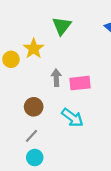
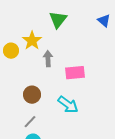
gray arrow: (56, 78) -> (48, 59), moved

